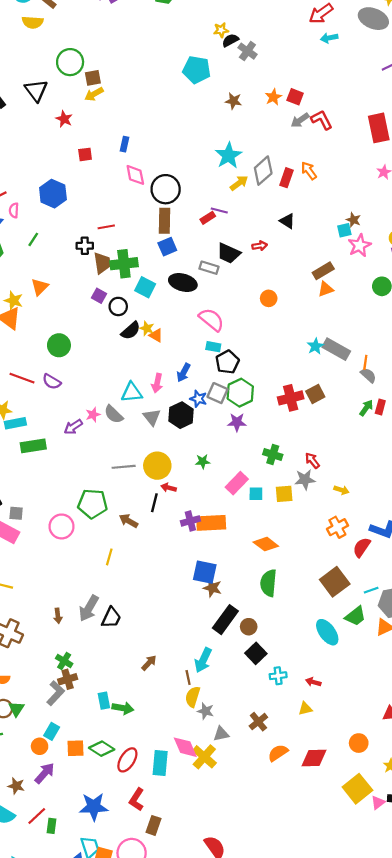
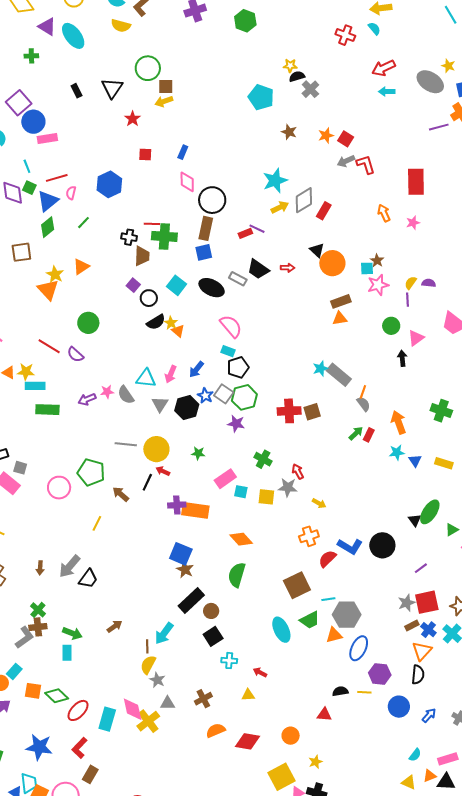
orange arrow: (309, 171) -> (384, 213), moved
green cross: (124, 264) -> (164, 236), moved
orange circle: (269, 298) -> (332, 263), moved, size x1.6
green arrow: (123, 708) -> (72, 633), moved

